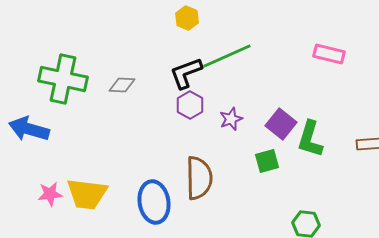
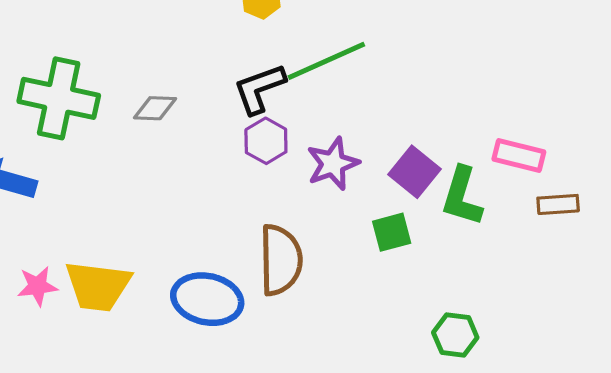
pink rectangle: (329, 54) -> (519, 156), moved
purple star: (231, 119) -> (333, 164), size x1.4
blue ellipse: (154, 202) -> (207, 299), turned -69

